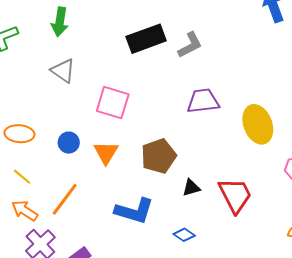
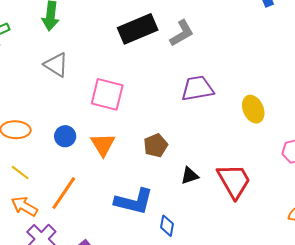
yellow ellipse: (258, 124) -> (253, 109), size x0.7
brown pentagon: (159, 156) -> (156, 145), size x0.7
blue diamond: (184, 235) -> (167, 226), moved, turned 70

